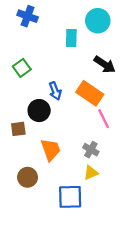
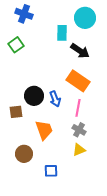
black arrow: (105, 64) -> (80, 51), moved
green square: (22, 68) -> (16, 45), moved
blue arrow: (55, 91) -> (55, 99), moved
pink line: (104, 119) -> (78, 108), moved, turned 36
blue square: (70, 197) -> (51, 171), moved, size x0.6

